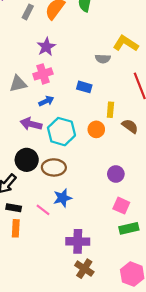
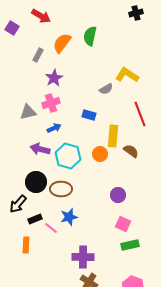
gray rectangle: (28, 12) -> (38, 55), moved
gray semicircle: (103, 59) -> (106, 89), turned -32
yellow rectangle: (110, 110) -> (113, 136), size x1.5
black rectangle: (14, 208) -> (35, 219), moved, turned -32

